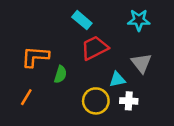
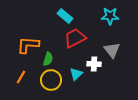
cyan triangle: (117, 79) -> (76, 74), moved, turned -32
yellow circle: (96, 101) -> (51, 80), moved
white cross: (129, 101) -> (94, 64), moved

